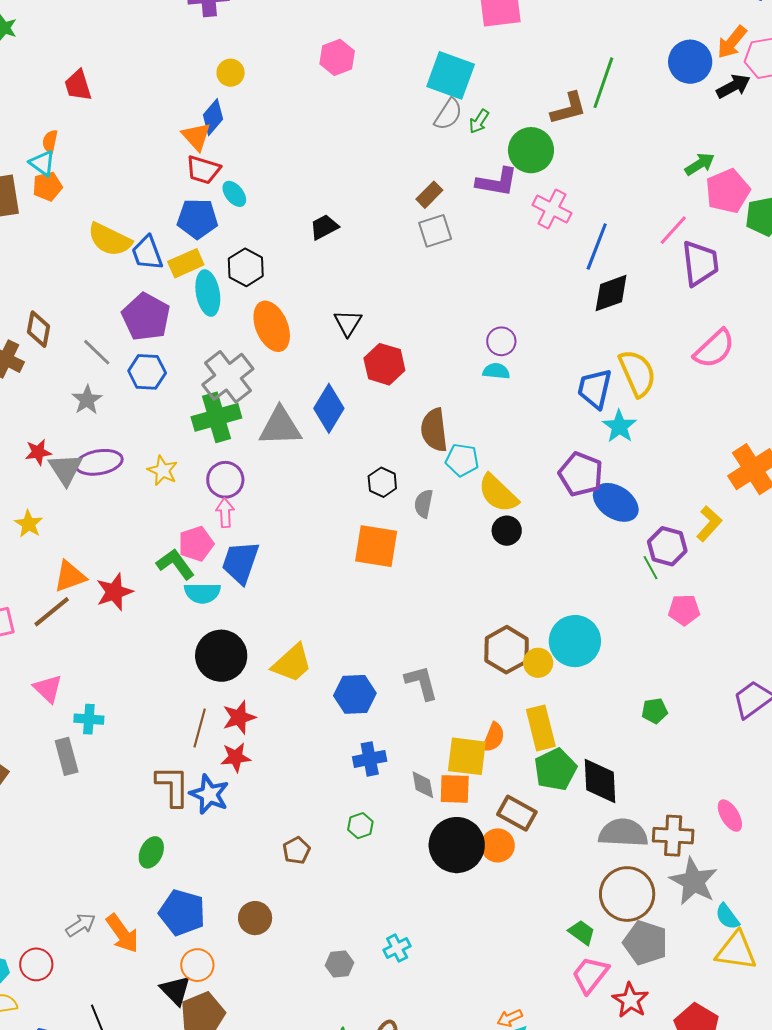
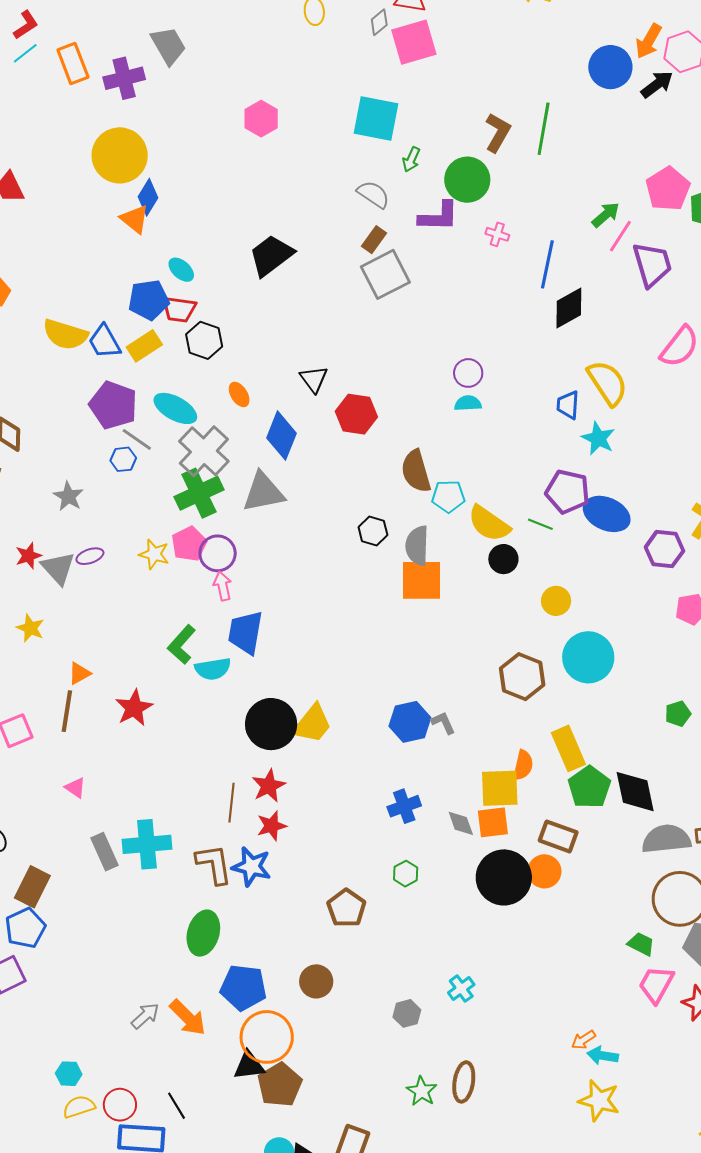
yellow circle: (231, 73) -> (120, 155), moved, size x2.0
green line: (603, 83) -> (544, 129), moved
brown L-shape: (568, 108) -> (498, 133), turned -36
gray semicircle: (448, 114) -> (373, 194), moved, turned -80
green arrow: (700, 164) -> (606, 215), moved
red trapezoid: (203, 170) -> (179, 309), moved
pink cross: (552, 209) -> (497, 234), size x0.6
black trapezoid: (324, 227) -> (271, 255), moved, size x1.6
gray square: (435, 231) -> (385, 274), size x1.4
cyan ellipse: (208, 293) -> (175, 408), moved, turned -42
orange ellipse: (272, 326) -> (239, 394), size x0.5
gray line: (97, 352) -> (137, 439), moved
blue hexagon: (147, 372) -> (123, 459), size x0.7
blue trapezoid: (595, 389) -> (568, 405), size x0.7
blue diamond: (329, 408) -> (281, 436), moved
purple ellipse: (99, 462) -> (90, 556), size x0.6
gray semicircle: (424, 504) -> (417, 546), size x1.4
pink pentagon: (196, 544) -> (189, 544), moved
orange square: (376, 546) -> (421, 580), moved
green L-shape: (175, 564) -> (182, 645), turned -93
green line: (651, 568) -> (540, 524), moved, turned -30
orange triangle: (70, 576) -> (79, 673), size x0.7
red star: (114, 592) -> (134, 708), moved
brown line: (52, 612) -> (67, 711), turned -33
black circle: (221, 656) -> (271, 724), moved
yellow circle: (538, 663) -> (556, 601), moved
gray L-shape: (421, 683) -> (443, 723), size x0.7
pink triangle: (48, 689) -> (75, 788), size x0.7
blue hexagon: (355, 694) -> (410, 722), moved
cyan cross: (89, 719) -> (147, 844), moved, size x1.6
brown pentagon: (296, 850) -> (346, 908), size x1.4
green ellipse: (151, 852) -> (203, 933), size x1.4
red circle: (36, 964) -> (120, 1105), moved
orange circle: (197, 965) -> (267, 1037), size x1.6
black triangle: (175, 990) -> (249, 1065), turned -44

